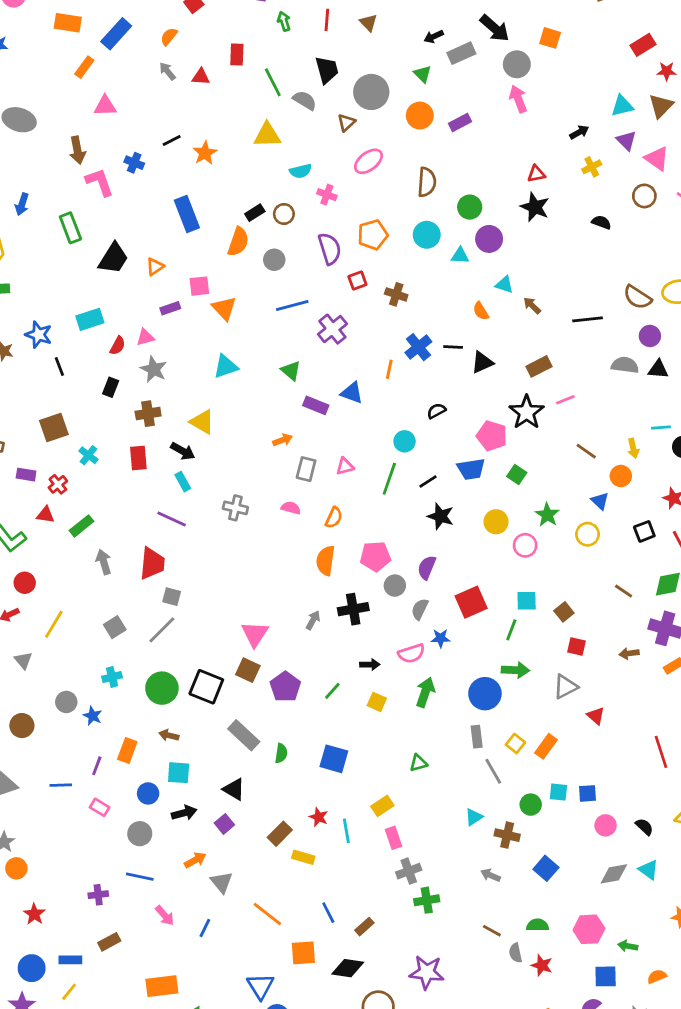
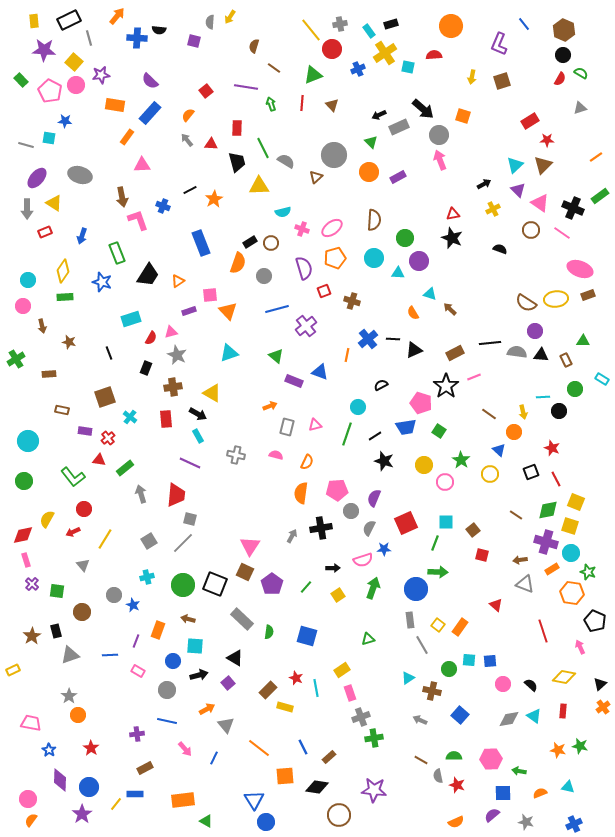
black trapezoid: (327, 70) -> (237, 162), moved
cyan triangle: (622, 106) -> (515, 165), turned -30
pink ellipse: (368, 161) -> (332, 228), moved
black line: (588, 319) -> (490, 343), moved
blue star: (39, 335) -> (102, 282), moved
gray triangle: (565, 687) -> (525, 584), moved, turned 48
yellow square: (377, 702) -> (338, 595), turned 32
blue rectangle: (70, 960) -> (135, 794), moved

